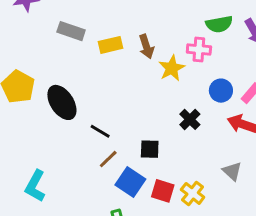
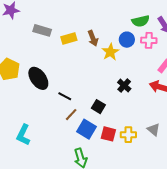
pink cross: (199, 50) -> (149, 40), moved
blue circle: (221, 91) -> (127, 40), moved
black square: (150, 149) -> (98, 107), turned 32
gray triangle: (232, 171) -> (154, 130), moved
yellow cross: (193, 193) -> (128, 135), turned -35

